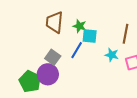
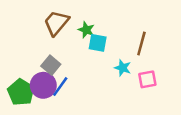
brown trapezoid: (54, 22) -> (56, 23), turned 30
blue line: (77, 50) -> (60, 87), moved

